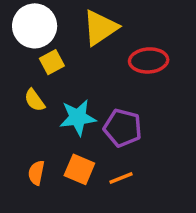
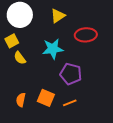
yellow triangle: (100, 28) -> (58, 16), size x0.7
yellow square: (52, 62) -> (12, 41), moved
cyan star: (78, 117) -> (53, 49), moved

